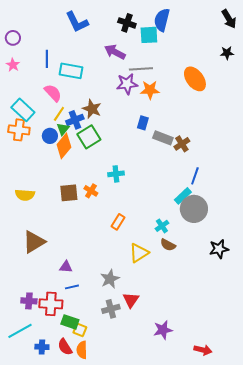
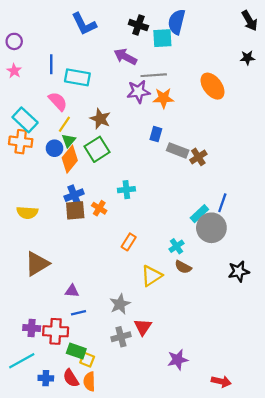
blue cross: (75, 120) -> (74, 195), moved
blue line: (195, 176) -> (222, 203), moved

